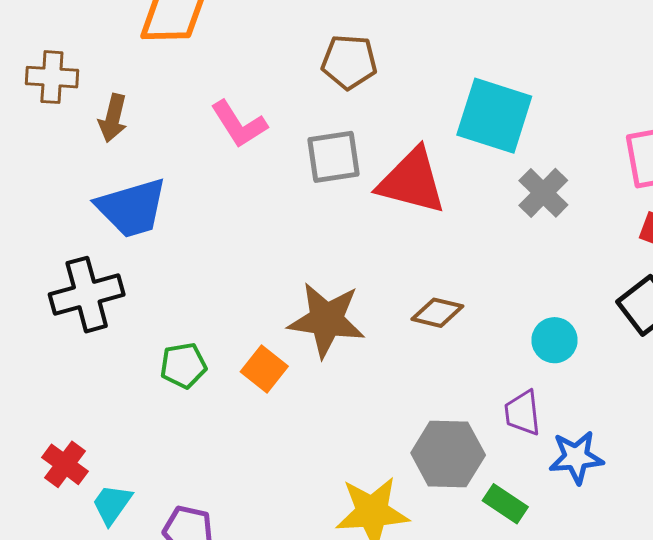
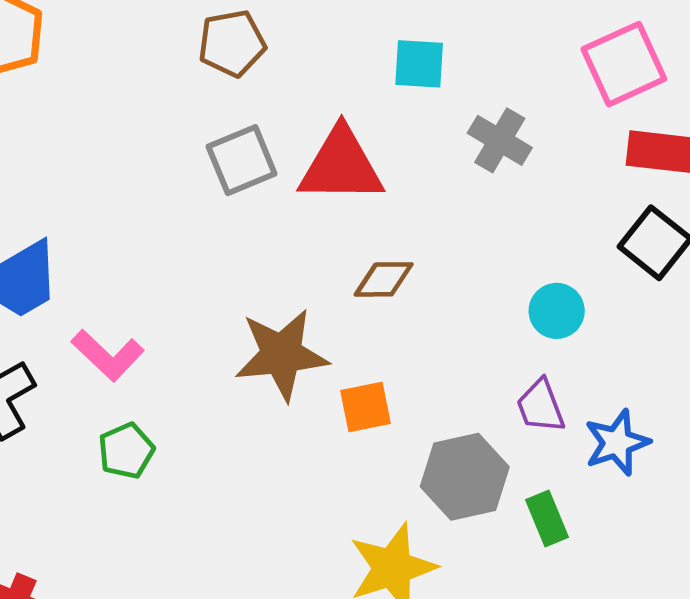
cyan square: (494, 116) -> (419, 64), size x0.6
pink L-shape: (239, 124) -> (108, 355), moved
brown diamond: (437, 313) -> (384, 279), moved
orange square: (264, 369) -> (366, 407), moved, turned -36
green rectangle: (505, 504) -> (547, 518), turned 48

